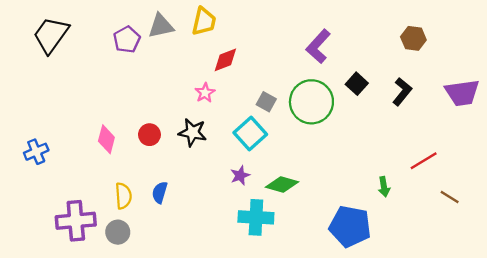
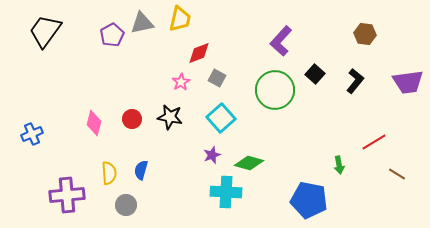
gray square: (266, 102) -> (217, 78), moved
gray circle: (118, 232) -> (126, 205), moved

